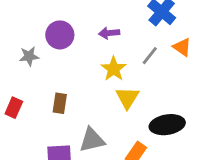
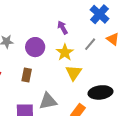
purple arrow: (109, 33) -> (63, 28), turned 64
purple circle: (60, 35) -> (35, 47), moved

